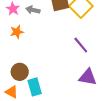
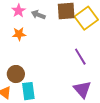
purple triangle: (88, 77) -> (82, 89), turned 30

